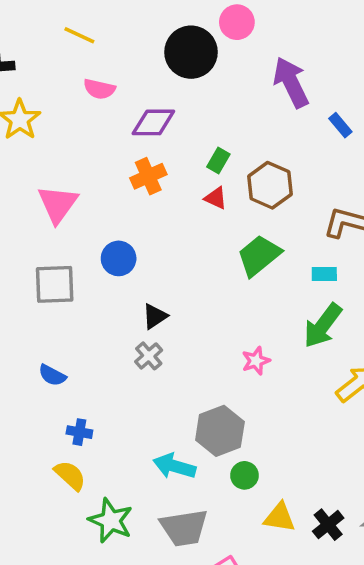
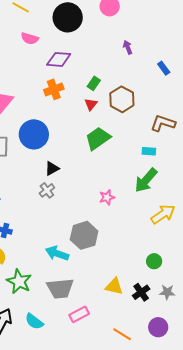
black circle: (191, 52) -> (68, 17), moved
purple arrow: (291, 82) -> (128, 47), moved, size x0.5
red triangle: (216, 198) -> (91, 104), turned 40
green trapezoid: (259, 255) -> (98, 138), moved
blue circle: (119, 258) -> (34, 134), size x1.5
green circle: (244, 475) -> (154, 261), moved

